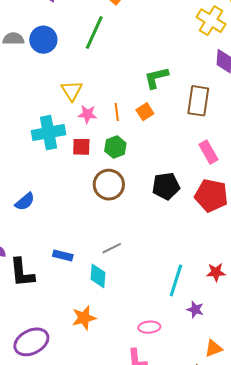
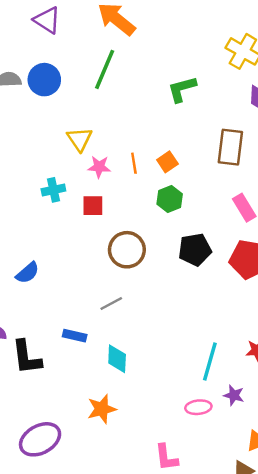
green L-shape: (156, 78) -> (182, 89), moved
cyan cross: (49, 133) -> (53, 190), size x0.6
green hexagon: (115, 147) -> (170, 199), moved
gray line: (112, 248) -> (111, 304), moved
pink ellipse: (149, 327) -> (198, 407), moved

